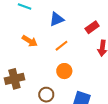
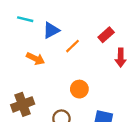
blue triangle: (57, 19) -> (51, 30), moved
orange line: (61, 46) -> (73, 46), moved

